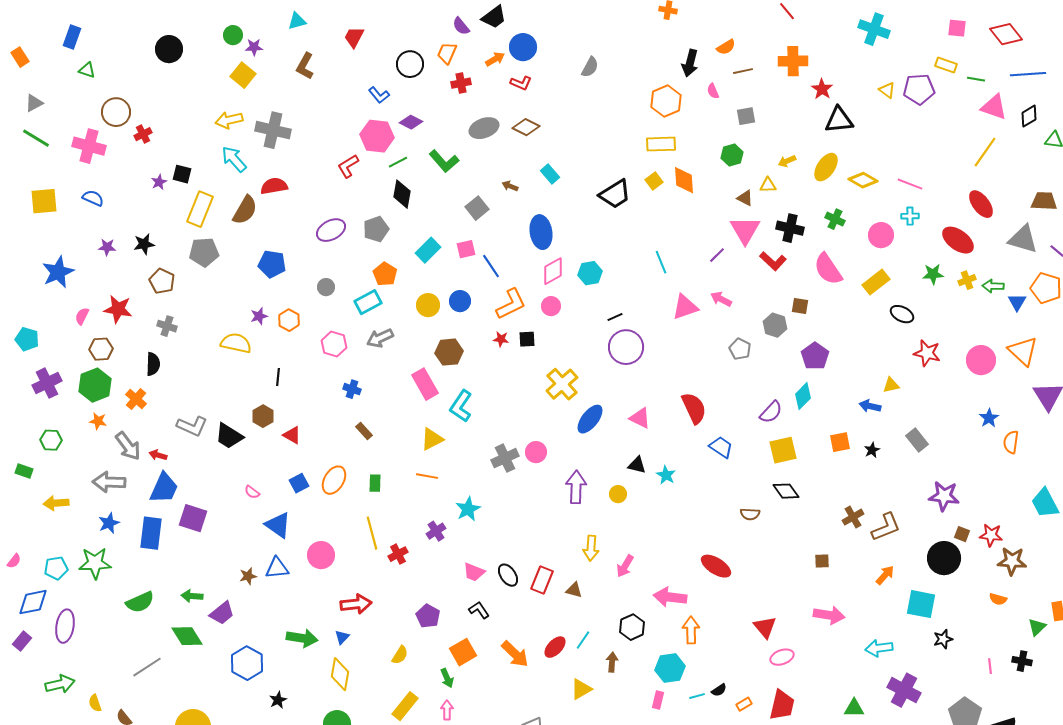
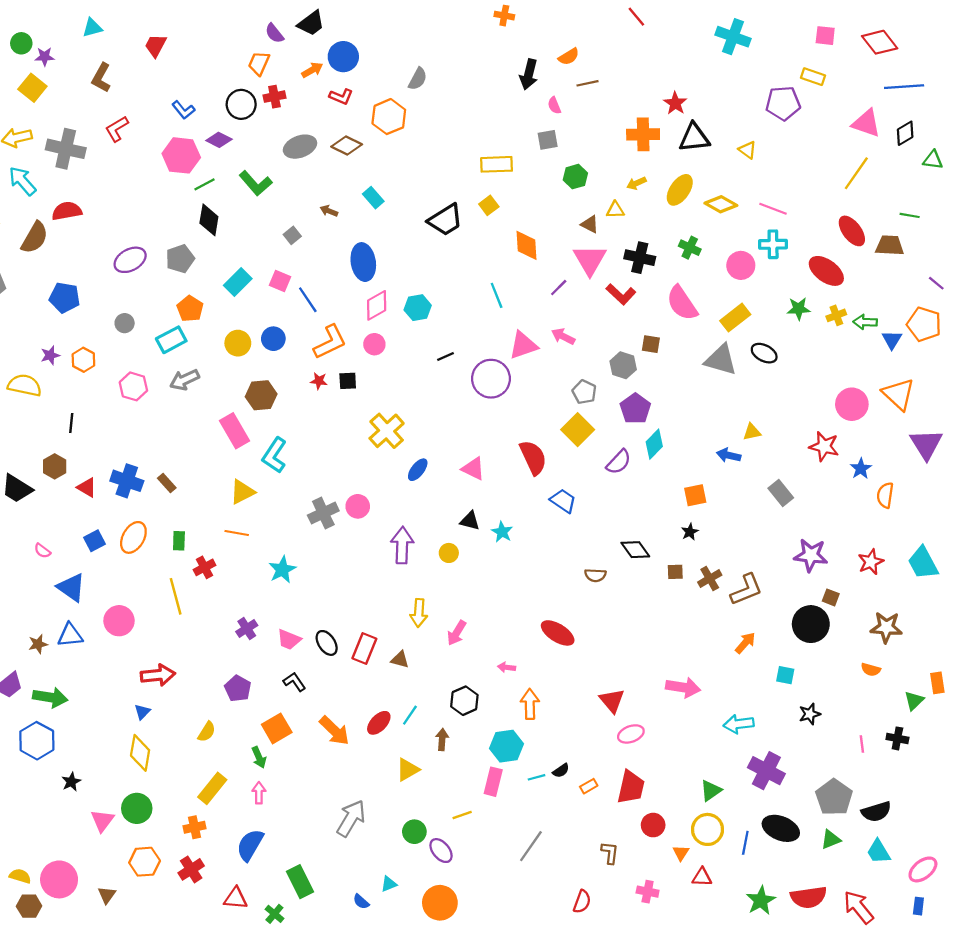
orange cross: (793, 61) -> (643, 134), moved
black circle: (410, 64) -> (241, 104), moved
green line: (976, 79) -> (910, 215), moved
yellow triangle: (887, 90) -> (747, 150), moved
orange hexagon: (666, 101) -> (389, 117), moved
gray square: (746, 116) -> (548, 140), moved
red L-shape: (348, 166) -> (117, 129), moved
orange diamond: (684, 180) -> (527, 245), moved
brown trapezoid: (1044, 201) -> (890, 245), moved
gray square: (477, 208) -> (292, 235), size x0.7
cyan cross: (910, 216) -> (773, 244), size x1.4
gray triangle: (1023, 239) -> (721, 360), moved
pink square: (466, 249) -> (280, 281), turned 36
purple circle: (626, 347) -> (491, 379), moved
red star: (927, 353) -> (824, 446), moved
purple pentagon: (815, 356) -> (635, 409), moved
blue cross: (352, 389) -> (127, 481), moved, size x1.6
blue ellipse: (590, 419) -> (418, 470), size x0.7
yellow square: (783, 450) -> (578, 430), moved, turned -32
black star: (872, 450) -> (690, 532), moved
purple cross: (436, 531) -> (247, 628), moved
red star: (991, 535) -> (871, 562), moved, turned -30
red cross: (398, 554) -> (204, 567), moved
brown square: (822, 561) -> (675, 572), moved
pink arrow: (670, 597) -> (507, 667), size x0.5
cyan square: (921, 604) -> (785, 675), size x0.6
green arrow: (302, 638) -> (50, 697), moved
pink rectangle: (658, 700) -> (493, 782), size x1.4
green triangle: (854, 708) -> (711, 791), turned -35

